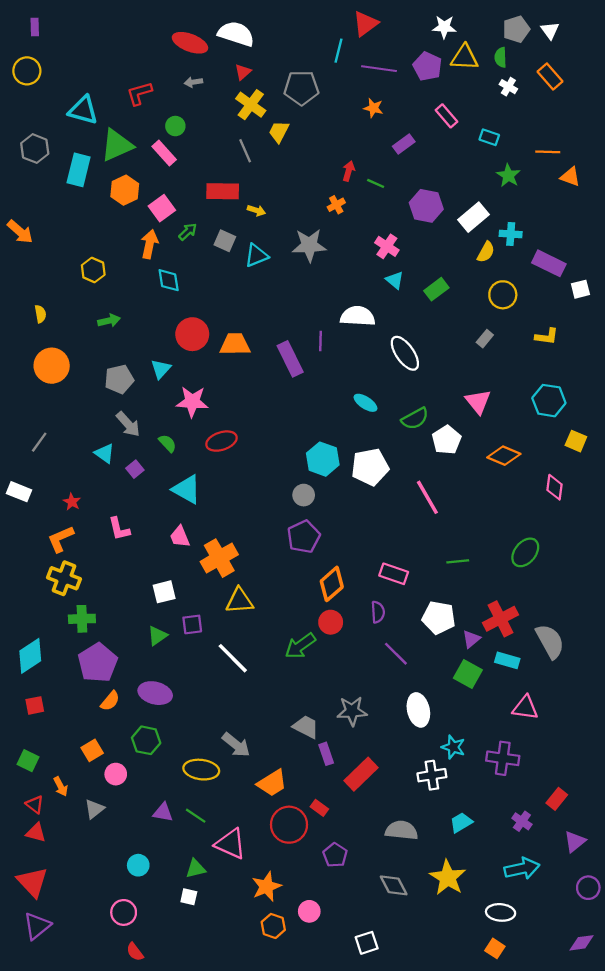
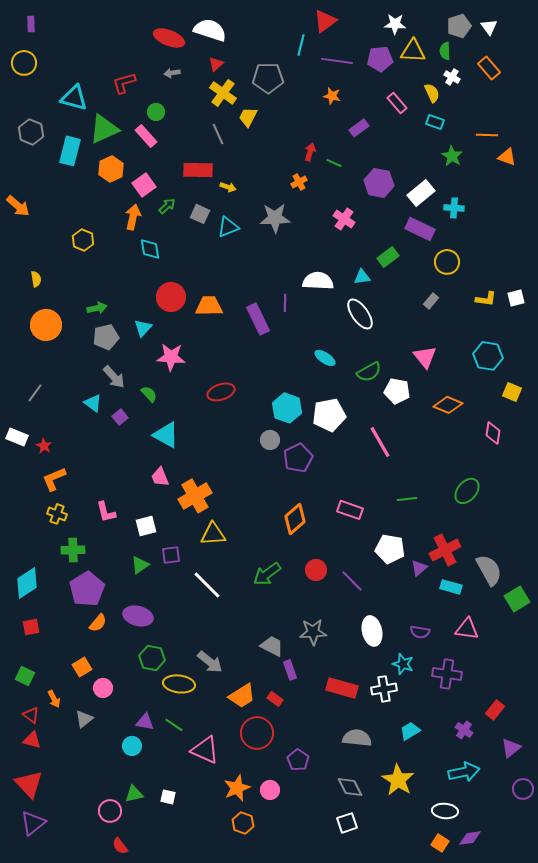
purple pentagon: (427, 66) -> (380, 59), turned -30
yellow semicircle: (486, 252) -> (432, 93), moved, turned -54
purple rectangle: (549, 263) -> (420, 229), moved
cyan triangle: (395, 280) -> (362, 277), moved, turned -48
white square: (580, 289) -> (516, 298), moved
green arrow: (109, 321) -> (97, 308), moved
white pentagon: (447, 440) -> (397, 391), turned -30
red ellipse: (221, 441) -> (221, 392), moved
red star: (72, 502) -> (44, 446), moved
pink L-shape: (119, 529) -> (106, 512), moved
purple pentagon: (304, 537) -> (298, 458), moved
yellow cross: (64, 578) -> (57, 514), size x0.7
purple semicircle: (378, 612) -> (420, 632), moved, turned 102
red circle: (331, 622) -> (316, 570), moved
green square: (468, 674) -> (517, 599), moved, turned 30
green hexagon: (146, 740) -> (152, 658), moved
red rectangle: (361, 774) -> (342, 688), moved, turned 60
red rectangle: (319, 808) -> (275, 699), moved
cyan circle: (138, 865) -> (132, 746), moved
green triangle: (196, 869) -> (134, 794), moved
pink circle: (309, 911) -> (270, 790), moved
white square: (367, 943) -> (347, 823), moved
purple diamond: (582, 943) -> (470, 838), moved

